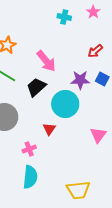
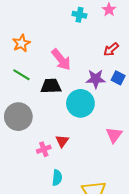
black trapezoid: (36, 87) -> (51, 86), turned 40
red triangle: (49, 129) -> (62, 141), moved
cyan semicircle: (30, 177) -> (57, 178), moved, size x0.7

